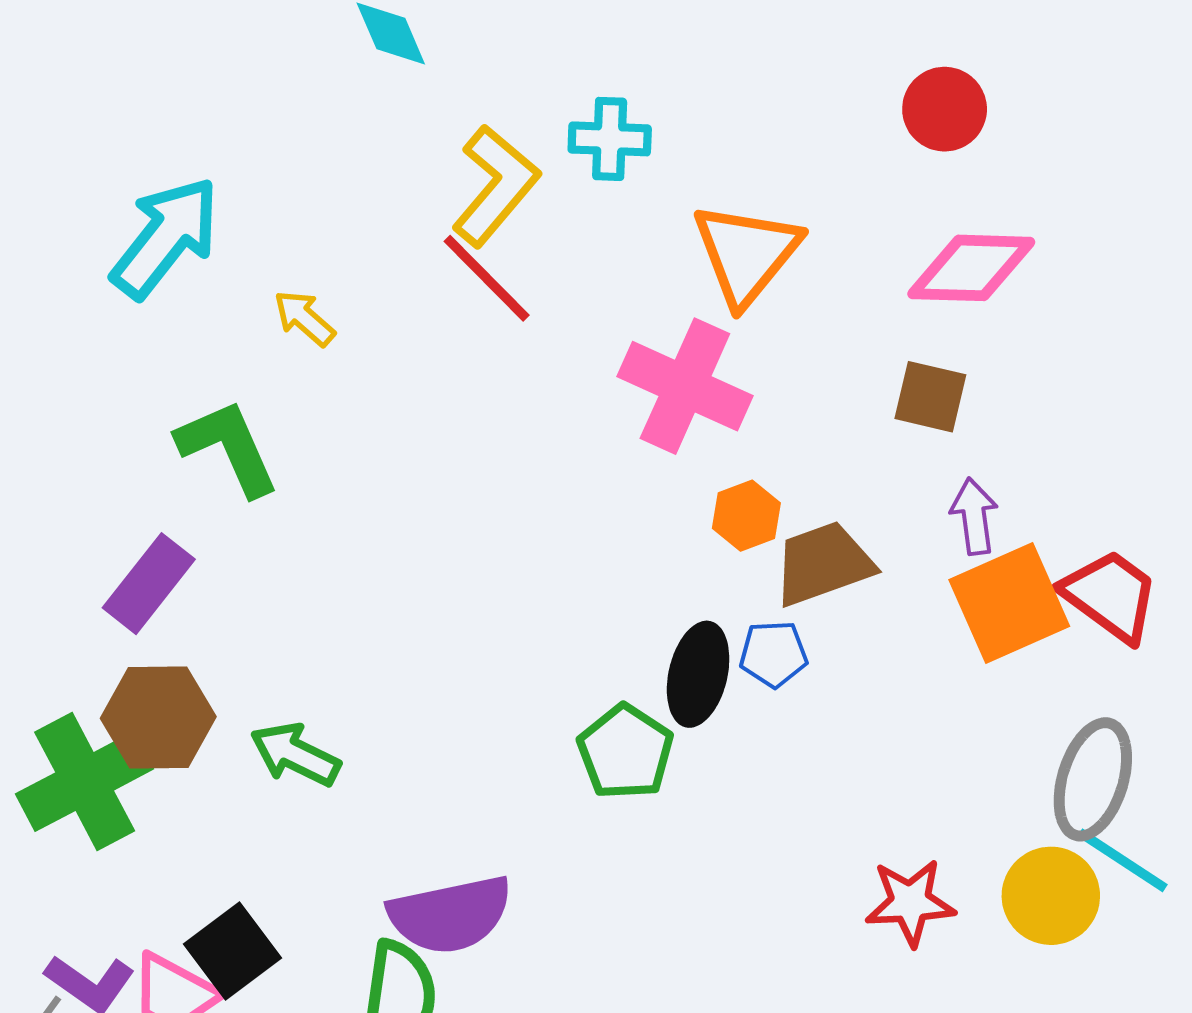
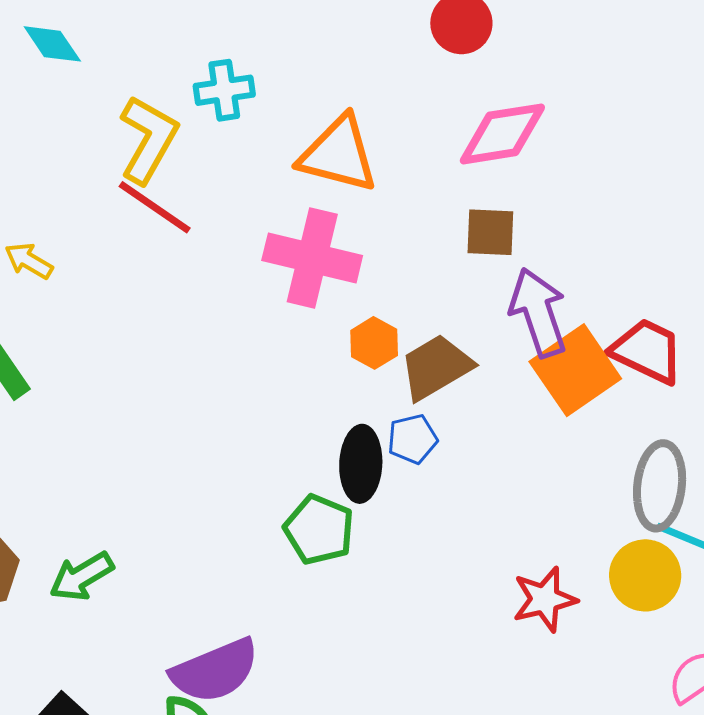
orange triangle: (746, 254) -> (338, 154), turned -44
purple arrow: (974, 516) -> (538, 312), size x1.6
green arrow: (295, 754) -> (82, 576), turned -46

